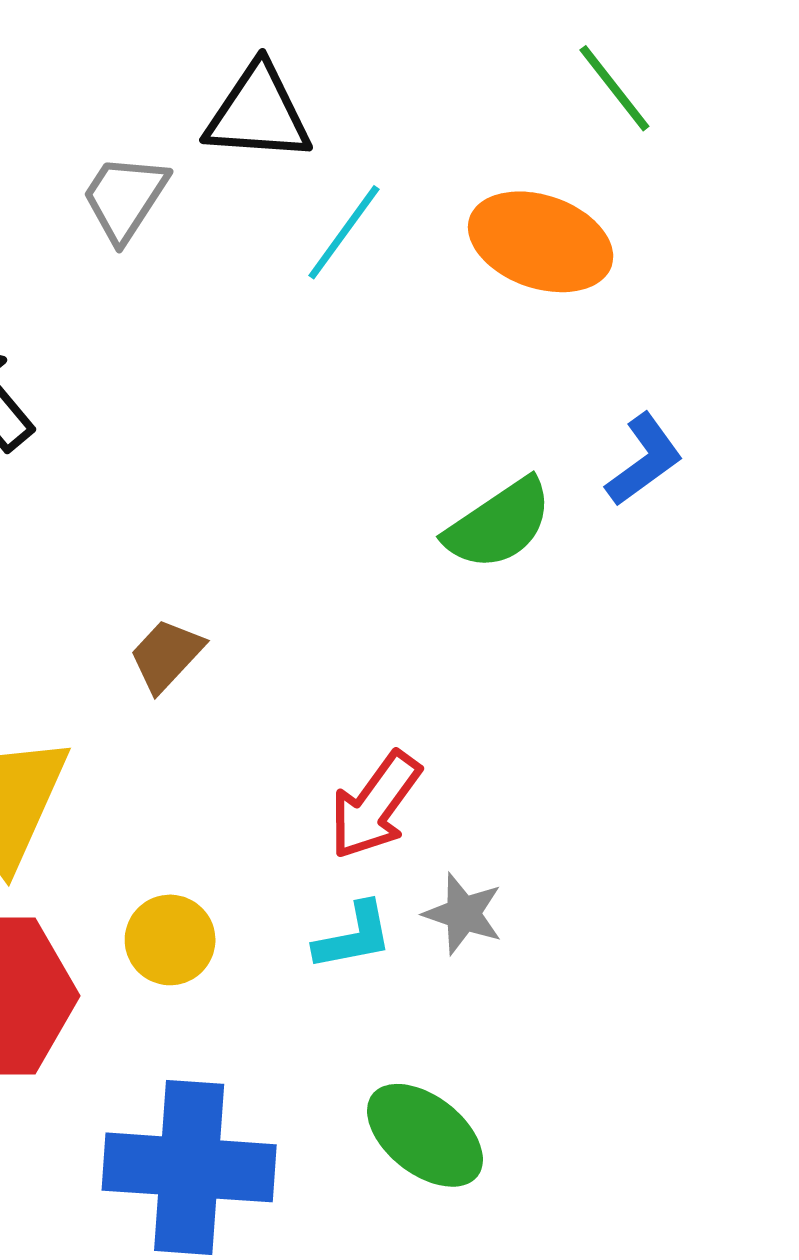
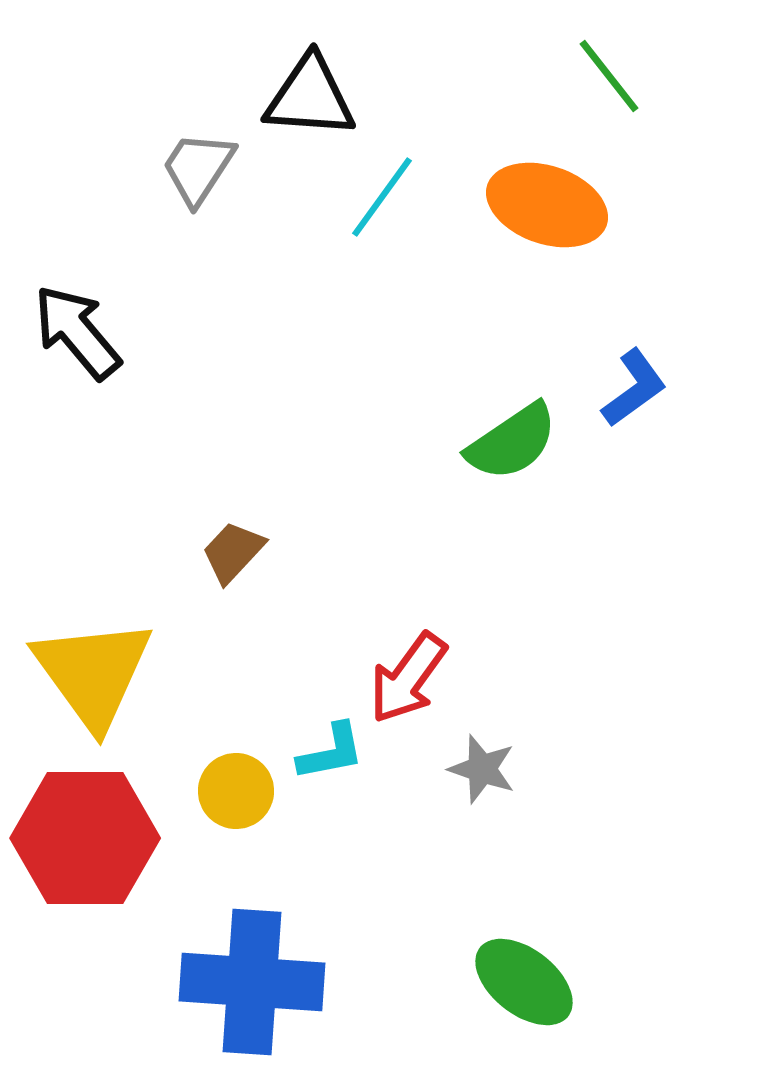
cyan L-shape: (354, 936) -> (331, 752), moved
green ellipse: (425, 1135) -> (524, 982), moved

